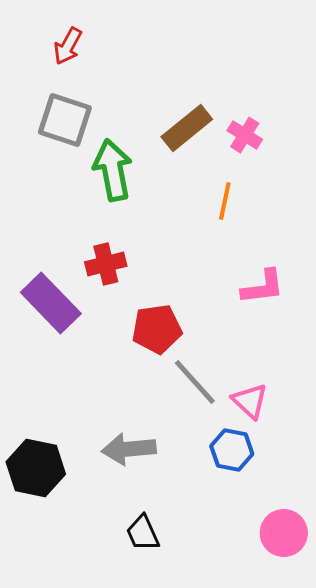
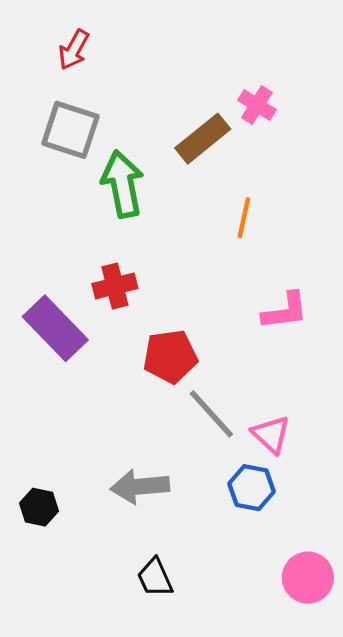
pink cross: (245, 135) -> (257, 105), moved
black hexagon: (36, 468) -> (39, 507), size x0.6

